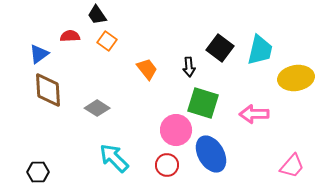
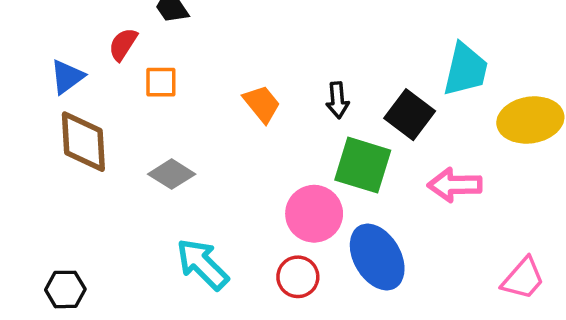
red semicircle: (70, 36) -> (123, 44), turned -54
orange square: (107, 41) -> (161, 82), moved, turned -36
black square: (220, 48) -> (410, 115), moved

